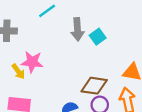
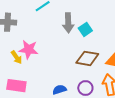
brown diamond: (94, 86) -> (87, 58), moved

